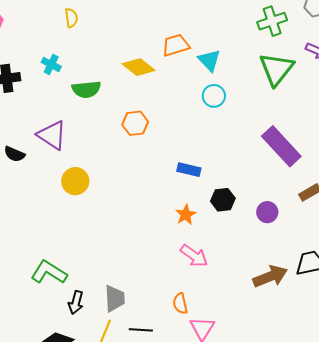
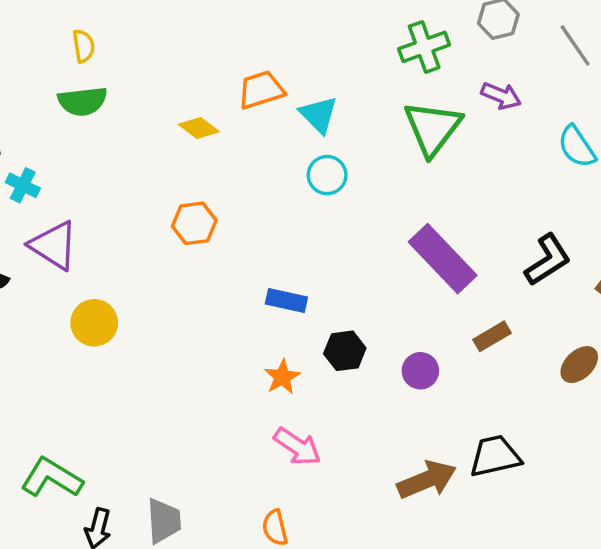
cyan cross: (51, 64) -> (23, 185), moved
yellow diamond: (139, 67) -> (199, 128), size x0.7
green semicircle: (86, 89) -> (83, 101), moved

